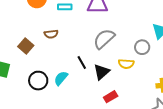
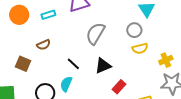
black line: (82, 62) -> (73, 64), moved
yellow semicircle: (126, 64) -> (140, 49), moved
black triangle: (102, 72) -> (103, 66), turned 36

